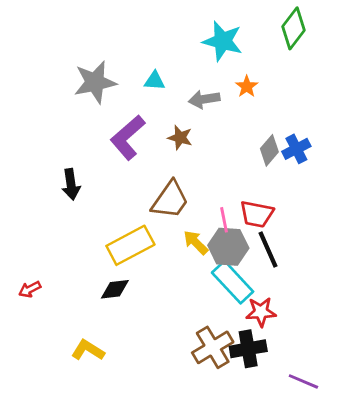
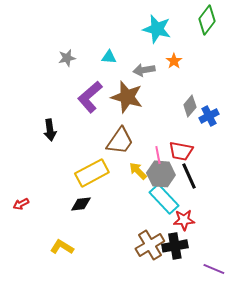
gray star: (95, 82) -> (67, 58), size x0.6
brown star: (180, 138) -> (127, 97), size x1.8
blue cross: (296, 149) -> (209, 116), moved

